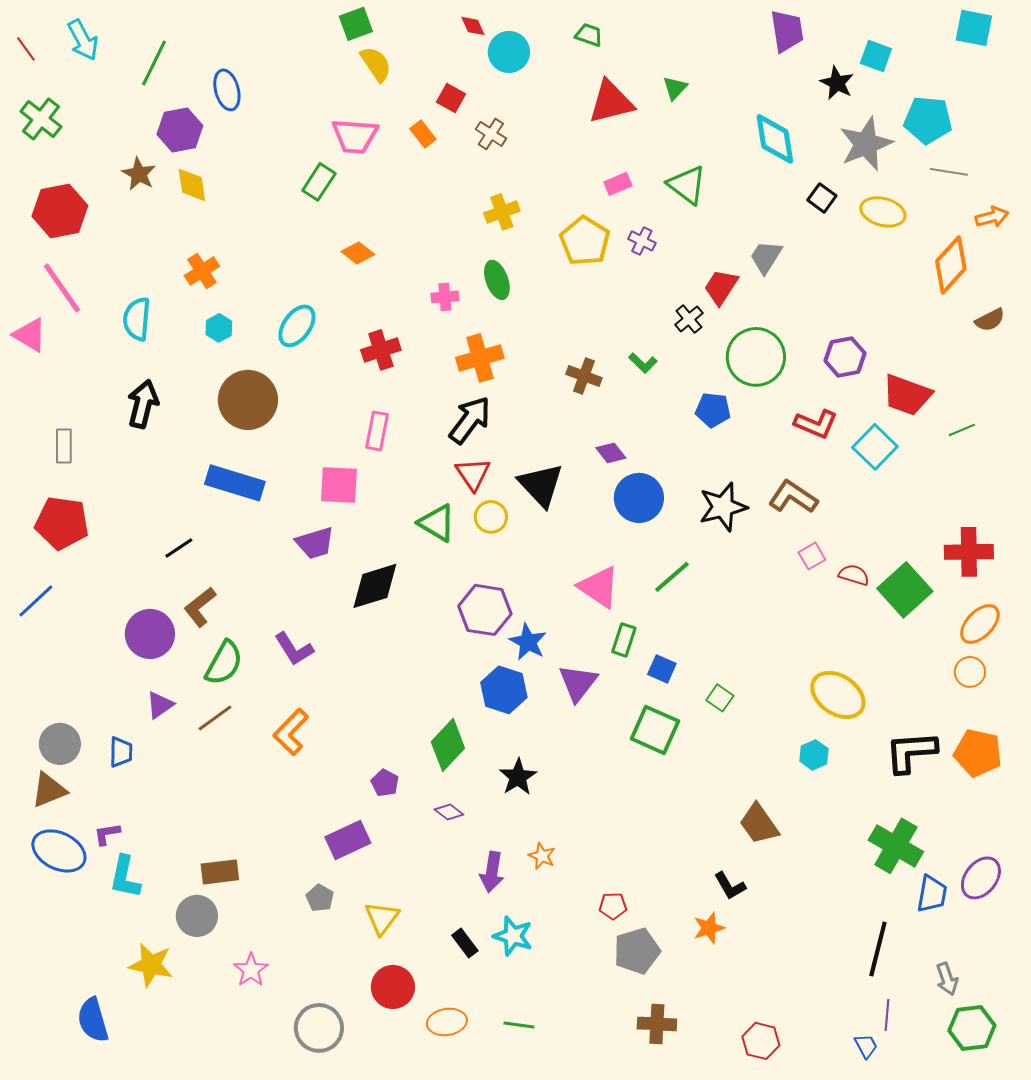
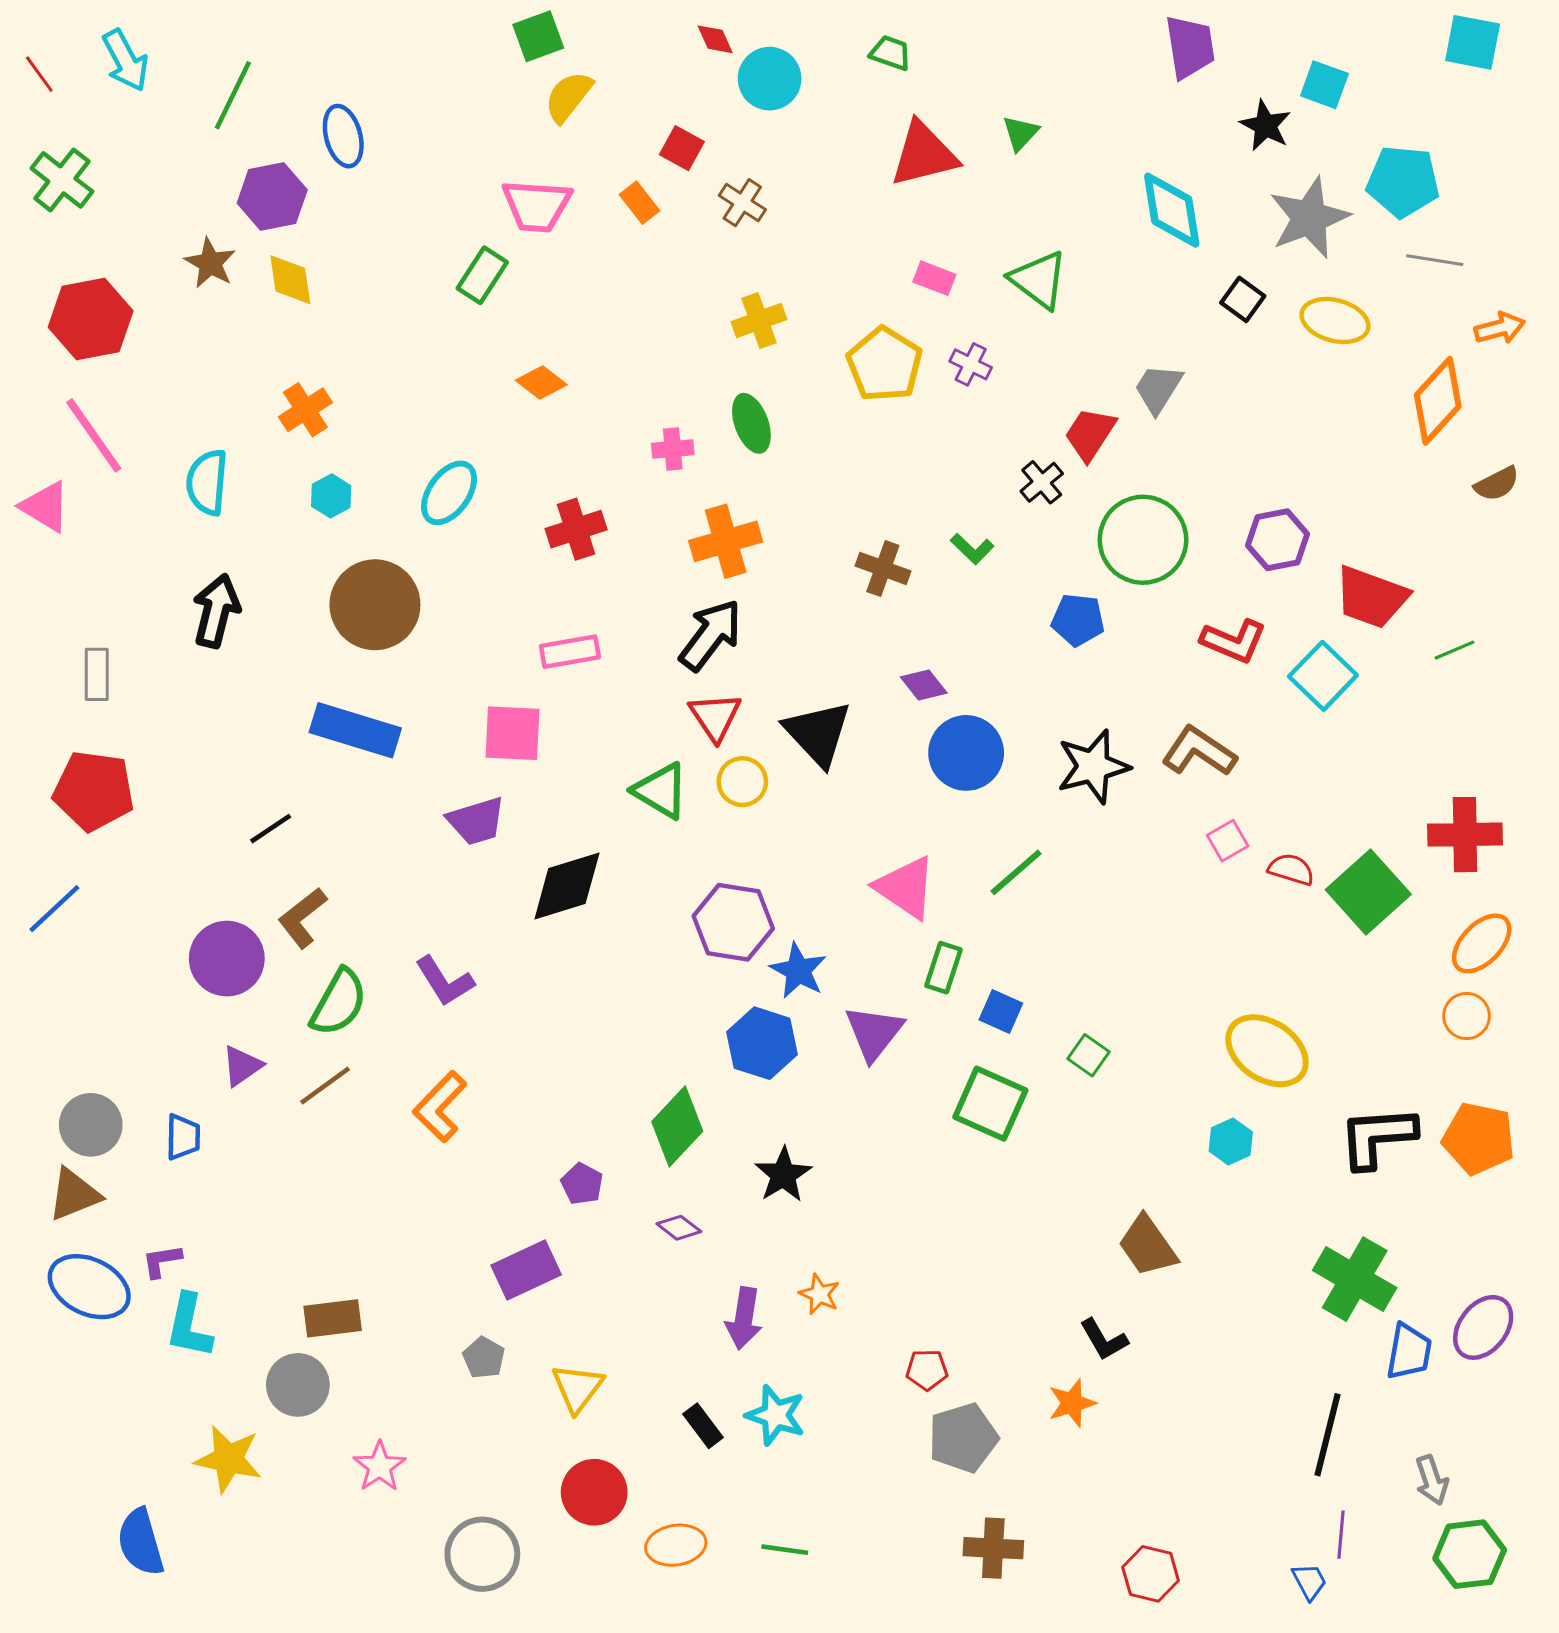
yellow semicircle: (376, 64) -> (568, 97), turned -108
pink rectangle: (618, 184) -> (934, 278), turned 44
pink rectangle: (377, 431) -> (570, 652), turned 69

